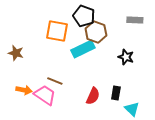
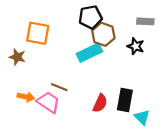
black pentagon: (84, 16) -> (90, 17), turned -30
orange square: (57, 31) -> (38, 33), moved
black star: (126, 57) -> (136, 46), moved
black rectangle: (116, 93) -> (125, 100), size x1.5

